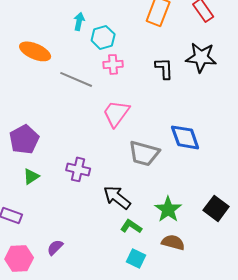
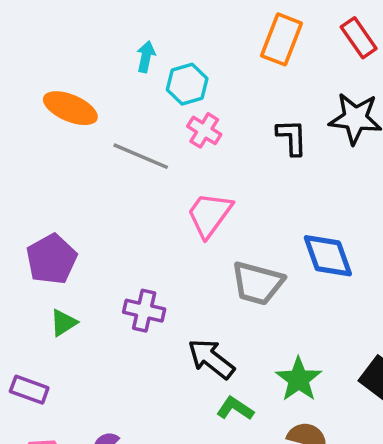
pink cross: (113, 64) -> (204, 130), turned 36

